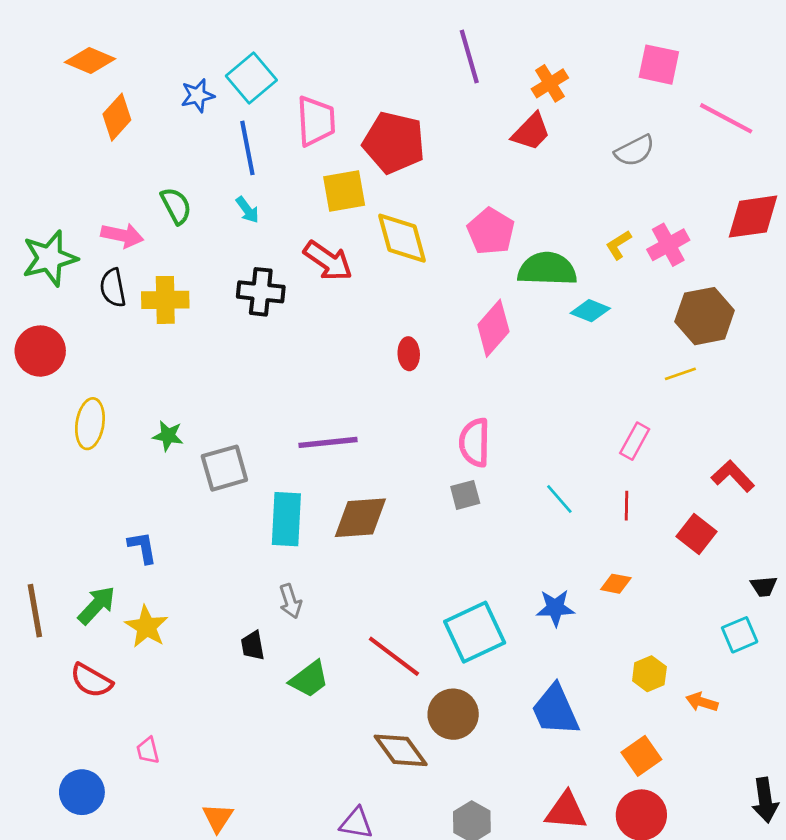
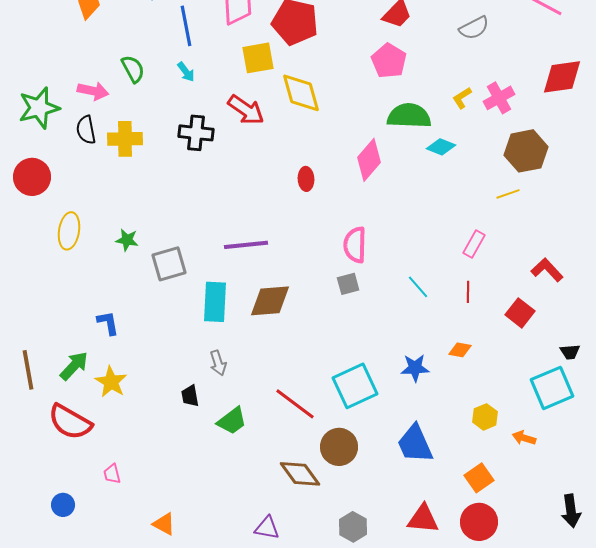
pink pentagon: (491, 231) -> (389, 61), moved
cyan square: (740, 635) -> (552, 388), size x1.6
red semicircle: (91, 681) -> (70, 422), size x1.4
blue circle: (82, 792) -> (63, 505), size x0.7
orange triangle: (218, 818) -> (164, 524), turned -35

